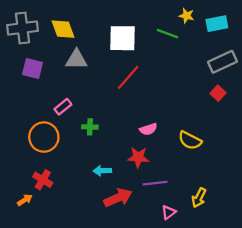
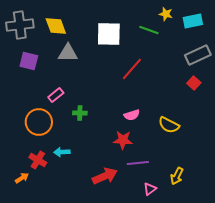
red line: (128, 77) -> (132, 69), moved
cyan arrow: (102, 171) -> (62, 152), moved

